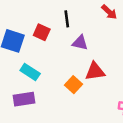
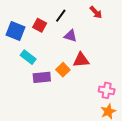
black line: (67, 19) -> (61, 16), turned 40
purple rectangle: (24, 99) -> (42, 77), moved

